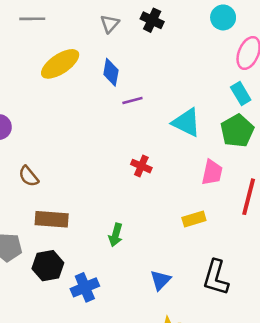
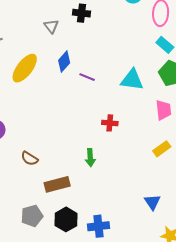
blue diamond: (111, 72) -> (64, 62), turned 50
purple line: (132, 101) -> (87, 77), turned 56
green arrow: (116, 235) -> (90, 158), moved
blue cross: (85, 287) -> (99, 226), turned 35

